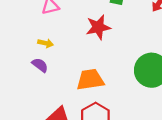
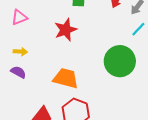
orange trapezoid: (90, 80) -> (66, 78), turned 32

